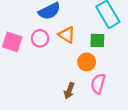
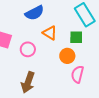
pink circle: (40, 38) -> (28, 49), moved
brown arrow: (69, 91) -> (28, 82), moved, size x1.5

